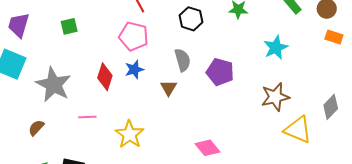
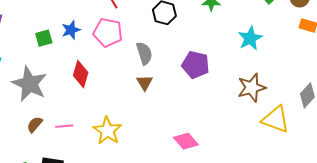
green square: (69, 26) -> (44, 38), moved
gray semicircle: (183, 60) -> (144, 53), moved
blue star: (134, 69) -> (71, 30), moved
pink line: (87, 117) -> (64, 126), moved
brown semicircle: (36, 128) -> (35, 124), moved

